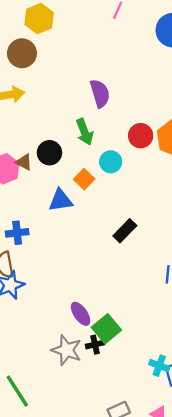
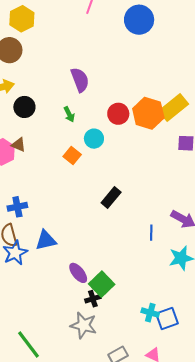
green arrow: (85, 132) -> (69, 114), size x0.7
black circle: (49, 153) -> (24, 107), moved
blue triangle: (61, 200) -> (46, 240), moved
gray star: (67, 350) -> (84, 325), moved

